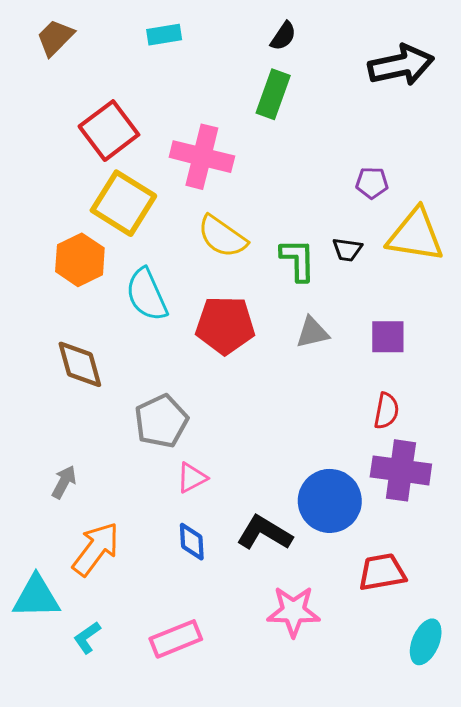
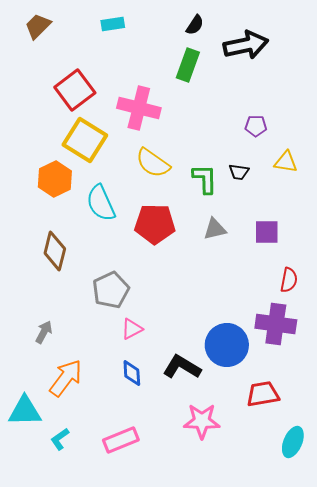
black arrow: (401, 65) -> (246, 45), moved
yellow triangle: (415, 235) -> (286, 162), size x0.6
brown diamond: (80, 364) -> (55, 251), turned 30
red semicircle: (386, 411) -> (289, 280), moved

